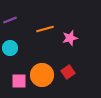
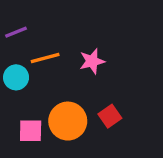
orange line: (45, 29) -> (45, 58), moved
pink star: (70, 38) -> (92, 61), moved

